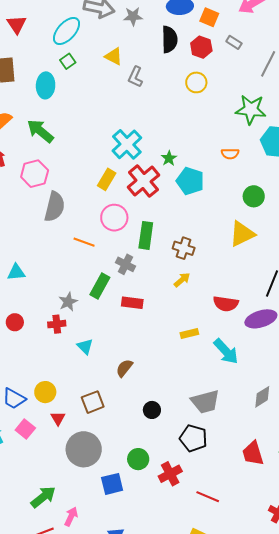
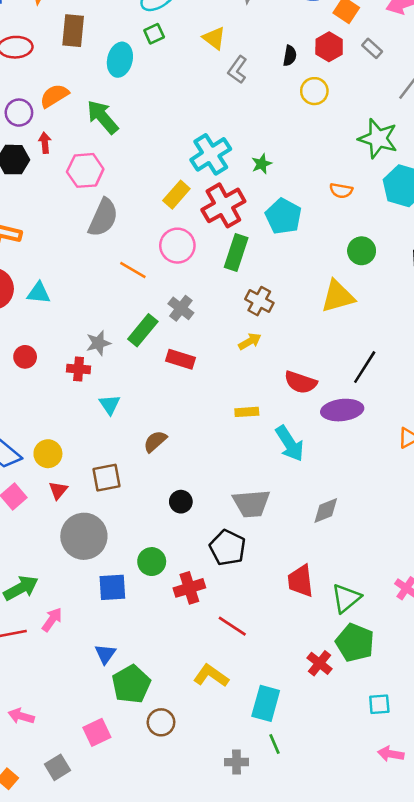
black semicircle: (169, 39) -> (290, 56), moved, size x0.6
green star: (169, 158) -> (262, 164), moved
green rectangle: (146, 235) -> (236, 253), moved

